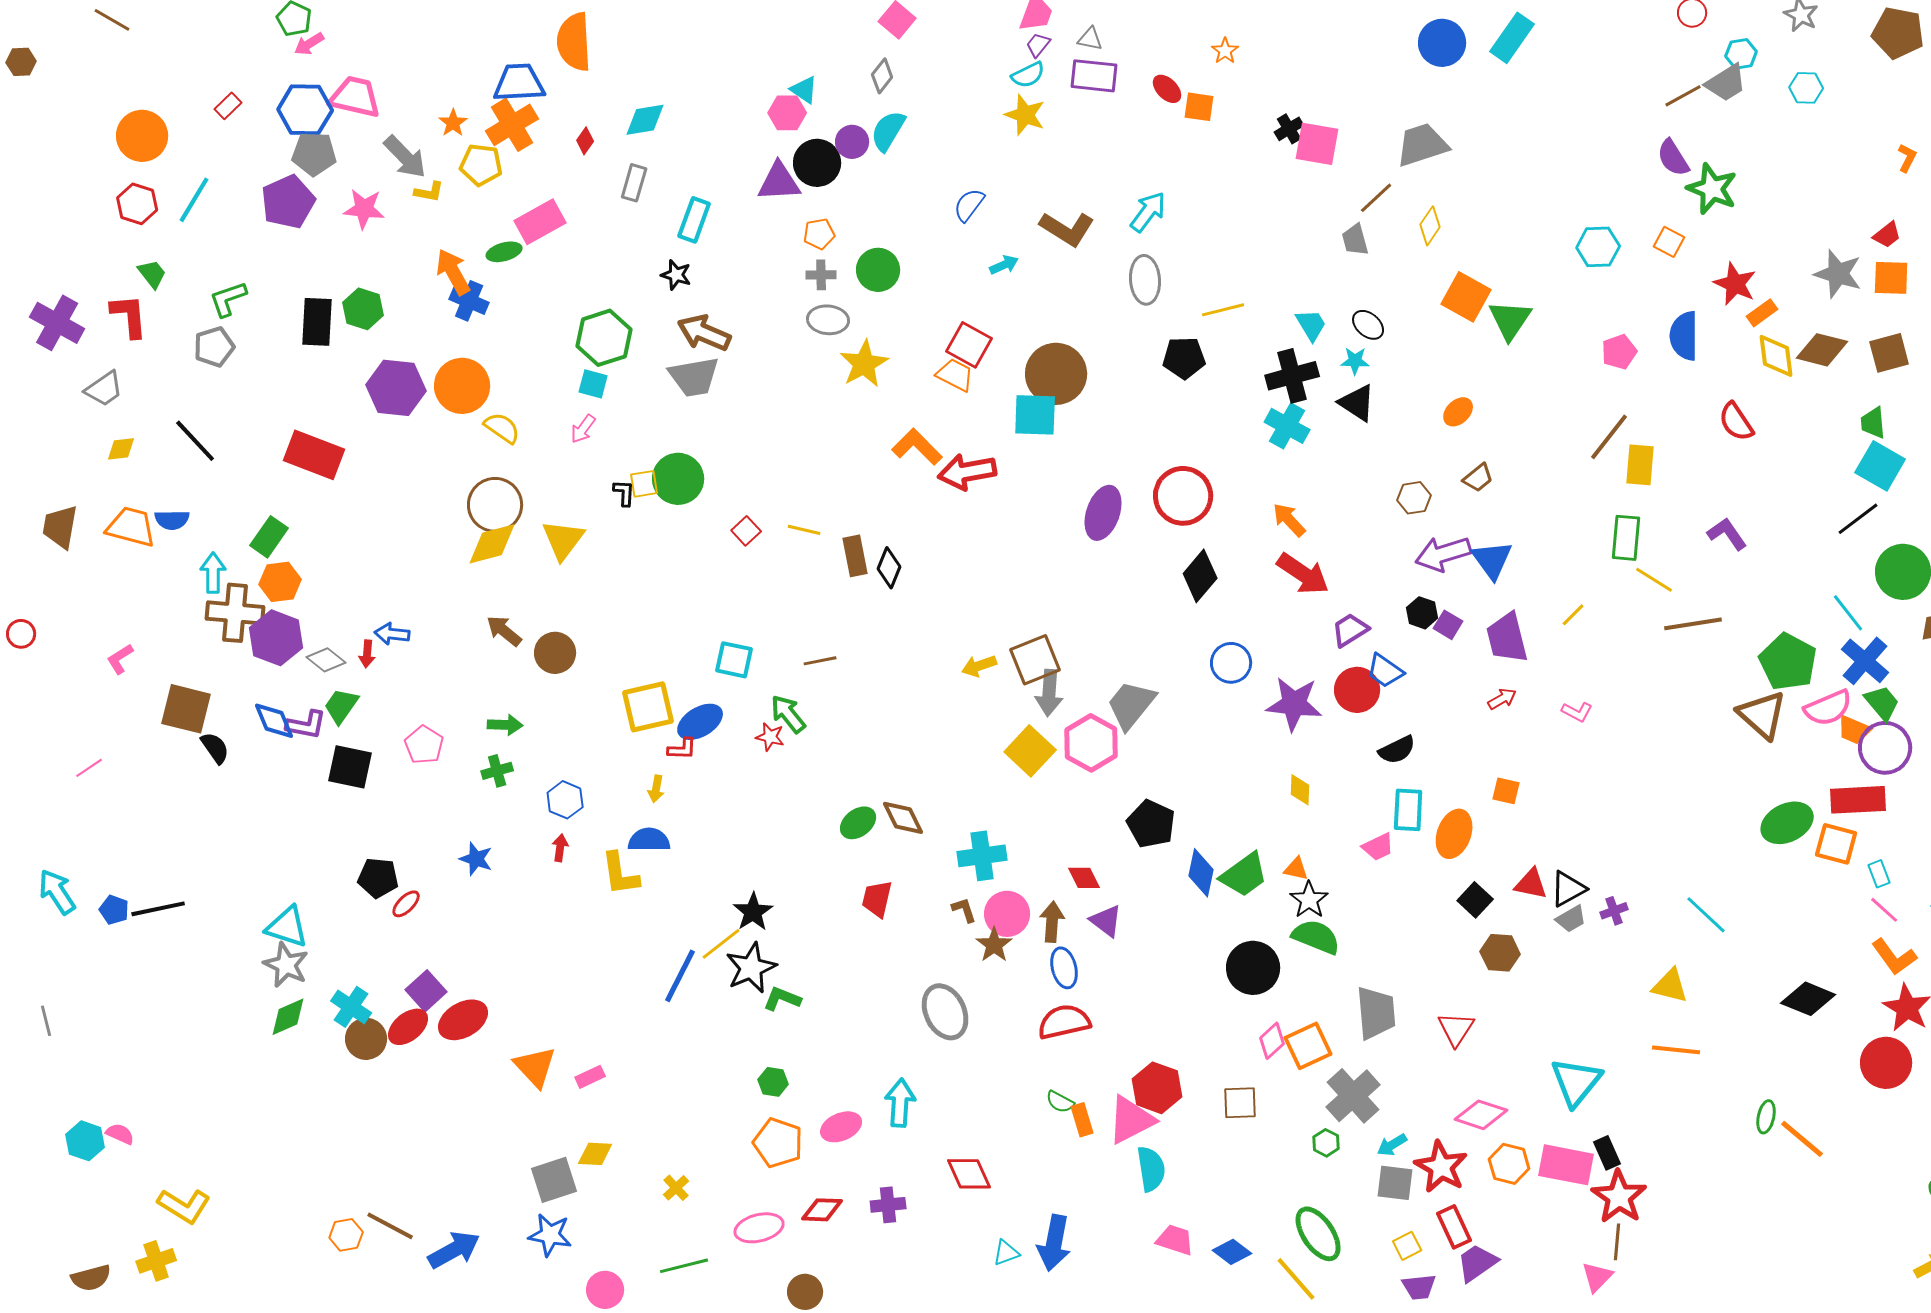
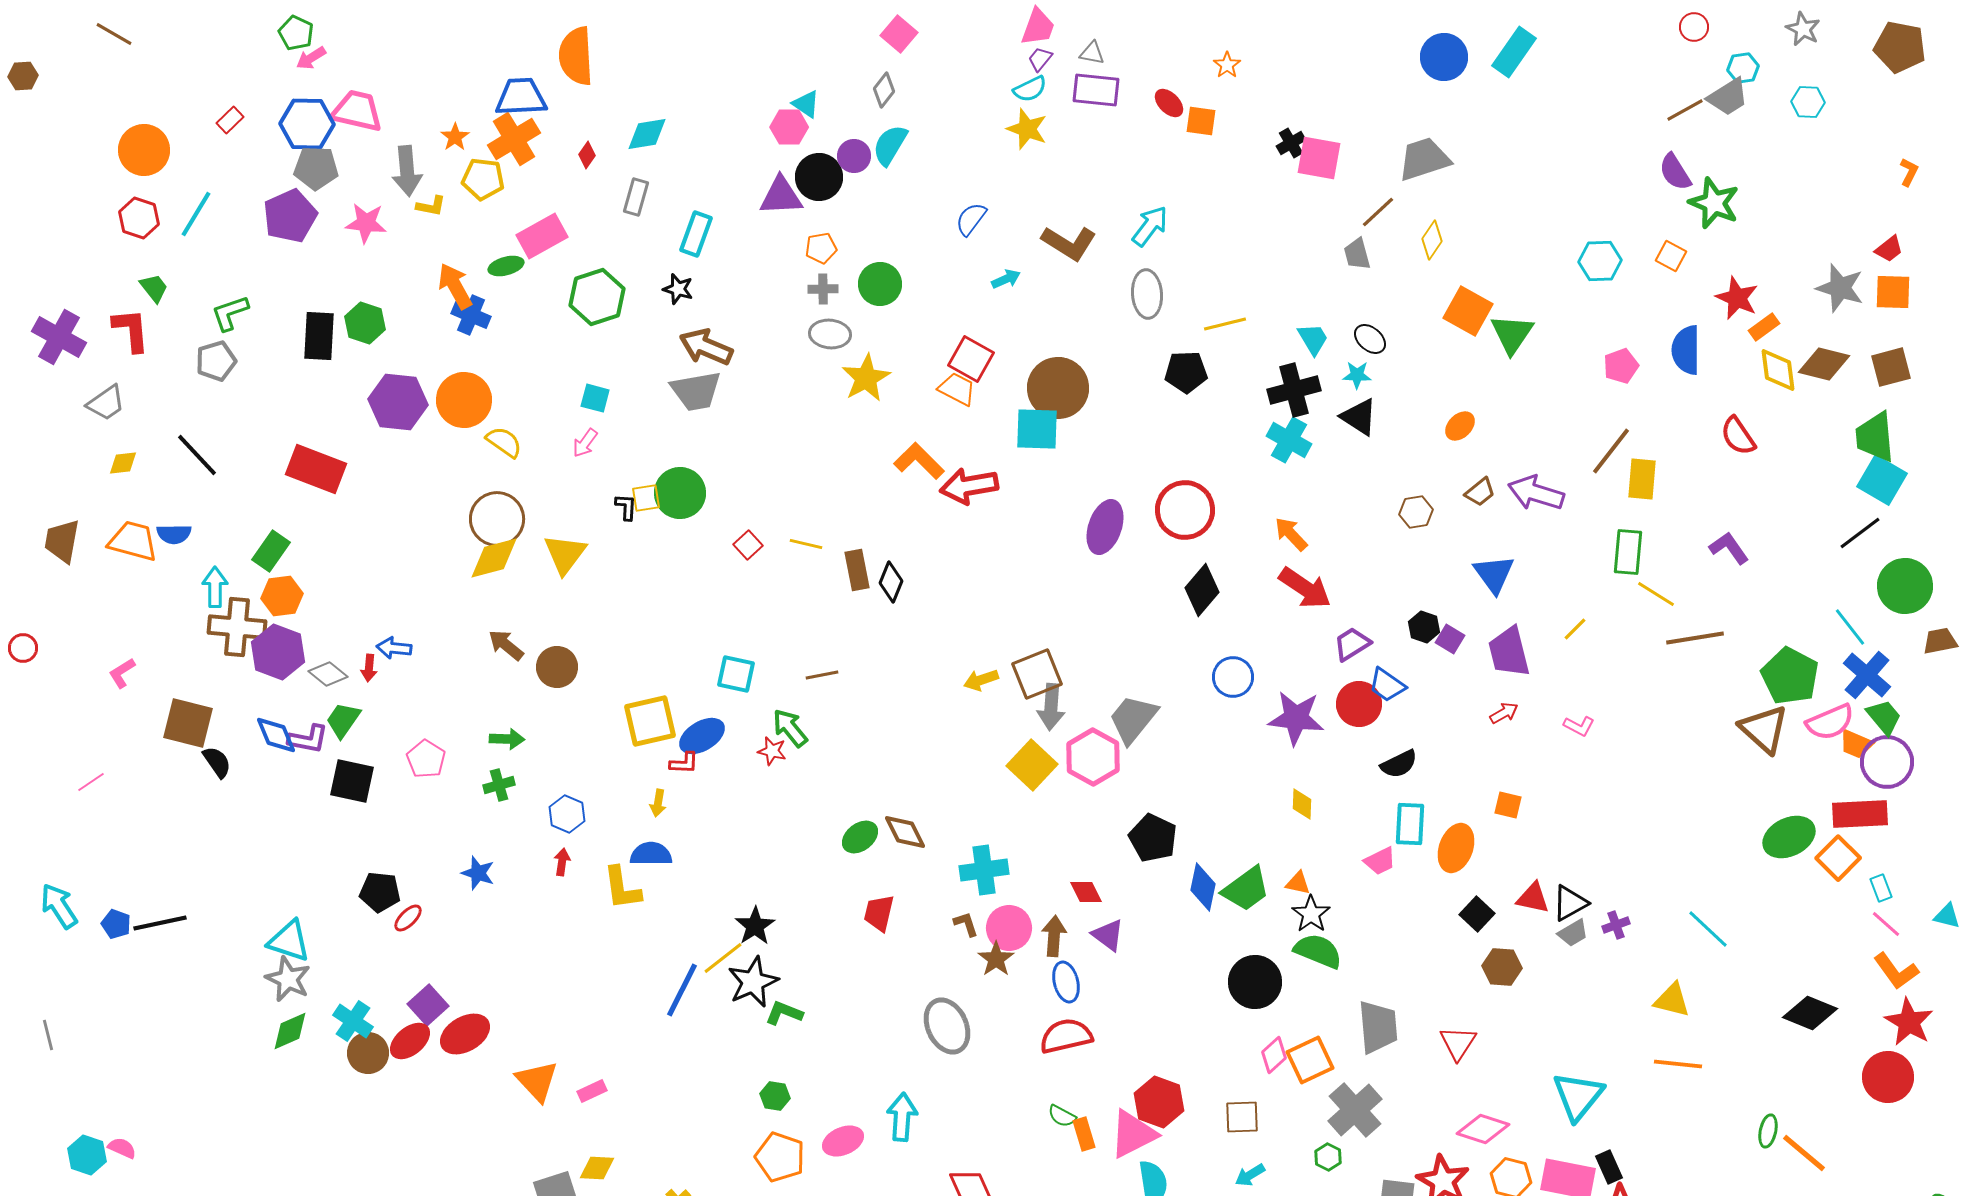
gray arrow: (405, 157) -> (407, 171), turned 39
green hexagon: (604, 338) -> (597, 297), moved
green trapezoid: (1873, 423) -> (1875, 437), size x1.6
purple arrow: (1443, 554) -> (1536, 493), moved, turned 34
orange square: (1836, 844) -> (1838, 858), turned 30
cyan arrow: (1392, 1145) -> (1250, 1175), moved

